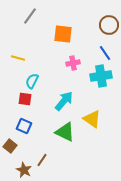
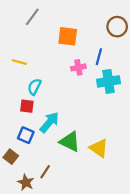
blue line: (105, 53) -> (99, 57), moved, turned 49
cyan arrow: (64, 101) -> (49, 122), moved
yellow triangle: (92, 119) -> (99, 148), moved

